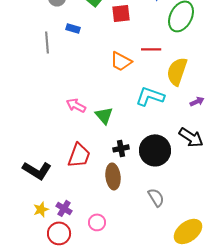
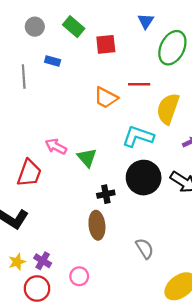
black circle: (155, 150) -> (144, 178), moved
red trapezoid: (79, 155) -> (29, 173), moved

